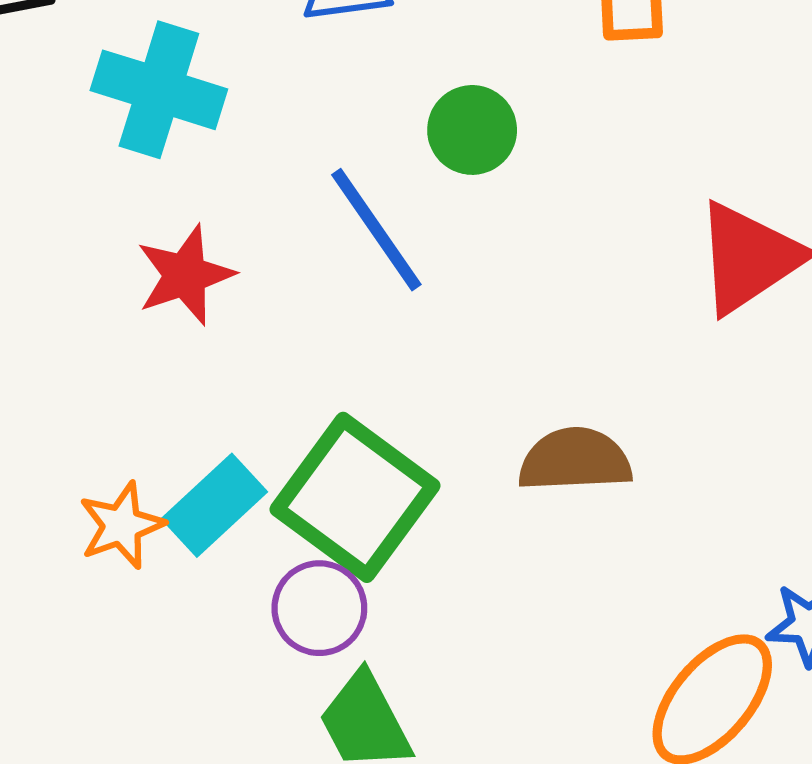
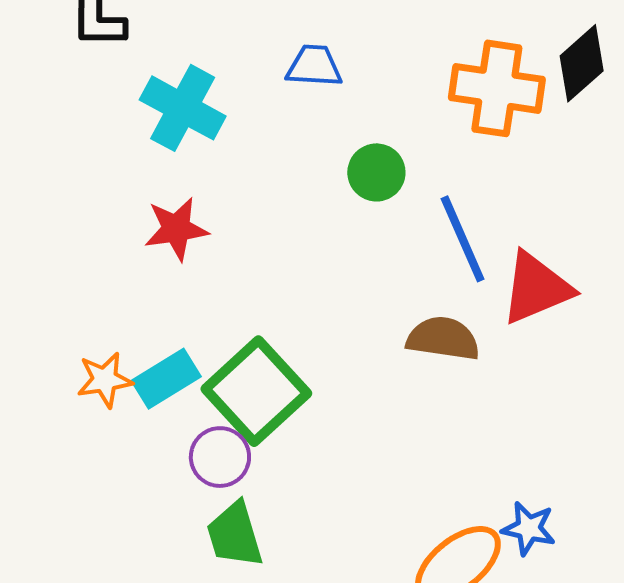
blue line: (376, 230) -> (463, 239), moved
brown semicircle: (575, 460) -> (443, 338), moved

